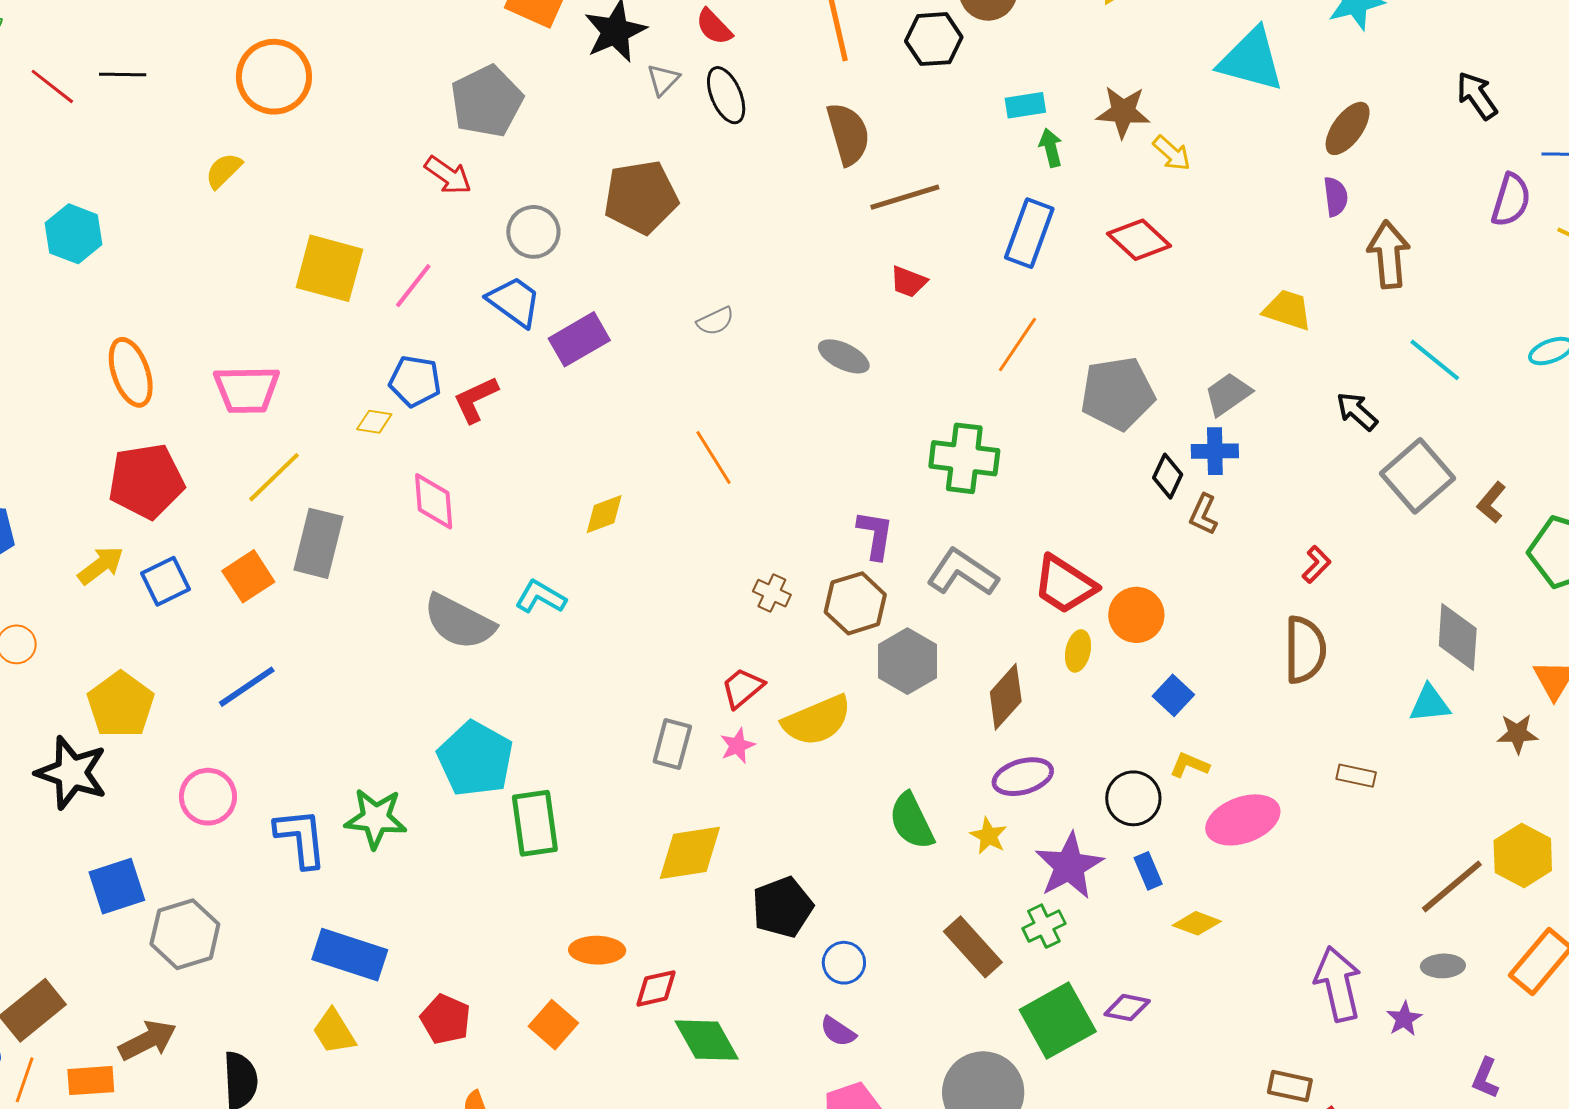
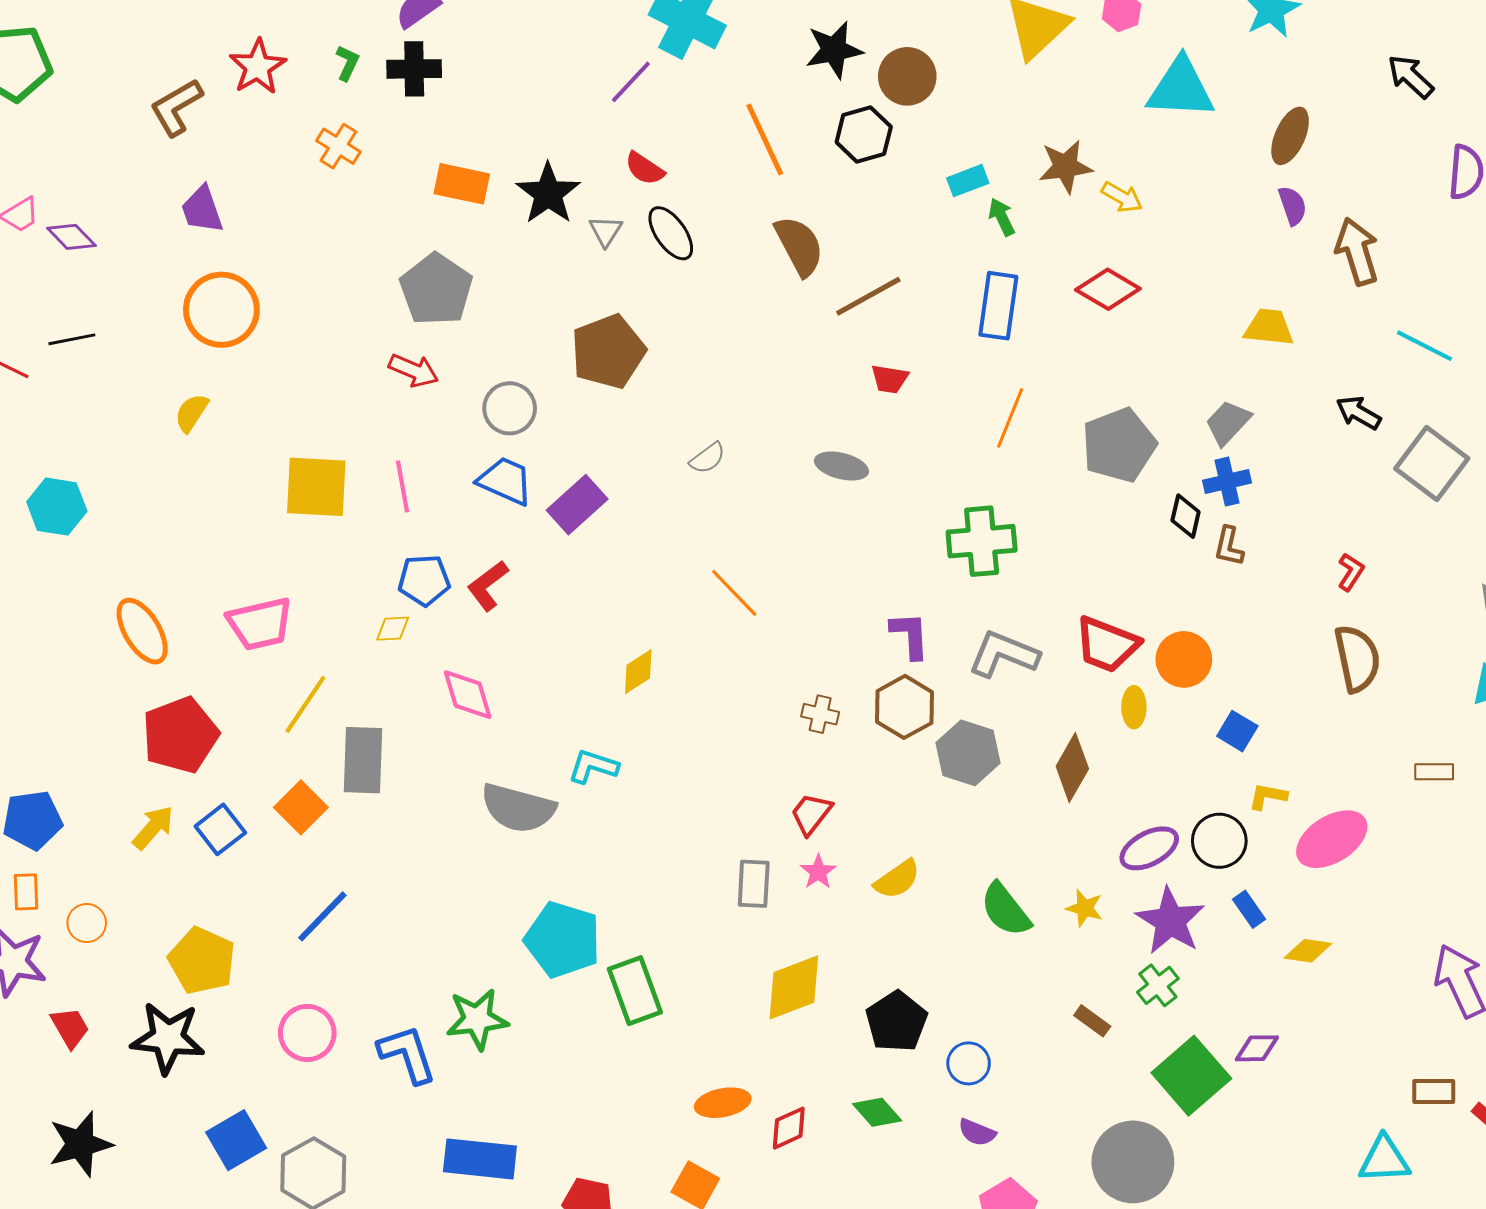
pink line: (413, 286) -> (402, 486), turned -36
yellow semicircle: (817, 720) -> (897, 879), moved, size x0.7
purple ellipse: (1023, 777) -> (1149, 848), moved
brown rectangle: (973, 947) -> (1092, 1021), size x0.6
green diamond: (707, 1040) -> (877, 1112), moved, size x0.7

